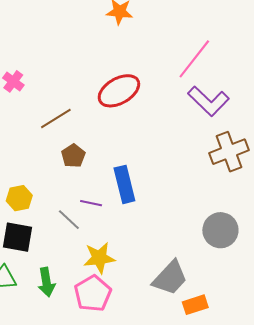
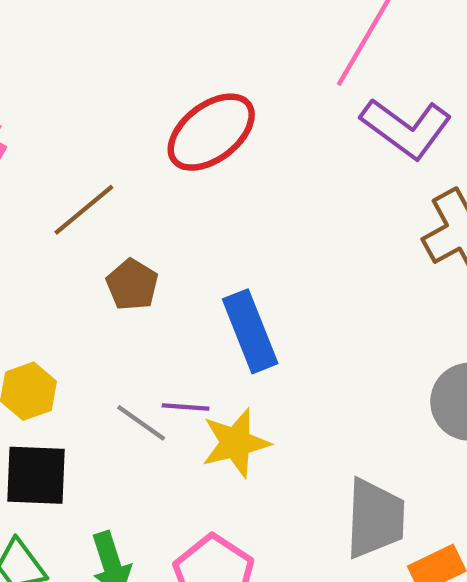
purple line: (91, 203) -> (186, 407), moved
yellow star: (99, 258) -> (236, 443), moved
gray trapezoid: (170, 278) -> (375, 518), turned -33

